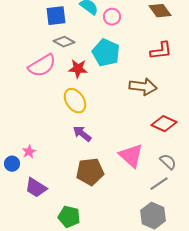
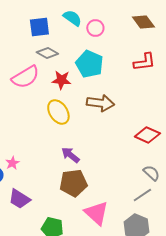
brown arrow: (143, 87) -> (100, 103), moved
purple arrow: (82, 134) -> (70, 155), moved
pink triangle: (131, 156) -> (96, 213), moved

